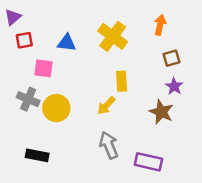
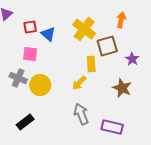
red square: (24, 40) -> (30, 27), moved
blue triangle: (67, 43) -> (48, 34), turned 35
brown square: (172, 58) -> (107, 46), moved, size x1.5
purple star: (174, 86) -> (132, 59), moved
black rectangle: (37, 155) -> (25, 122), turned -48

